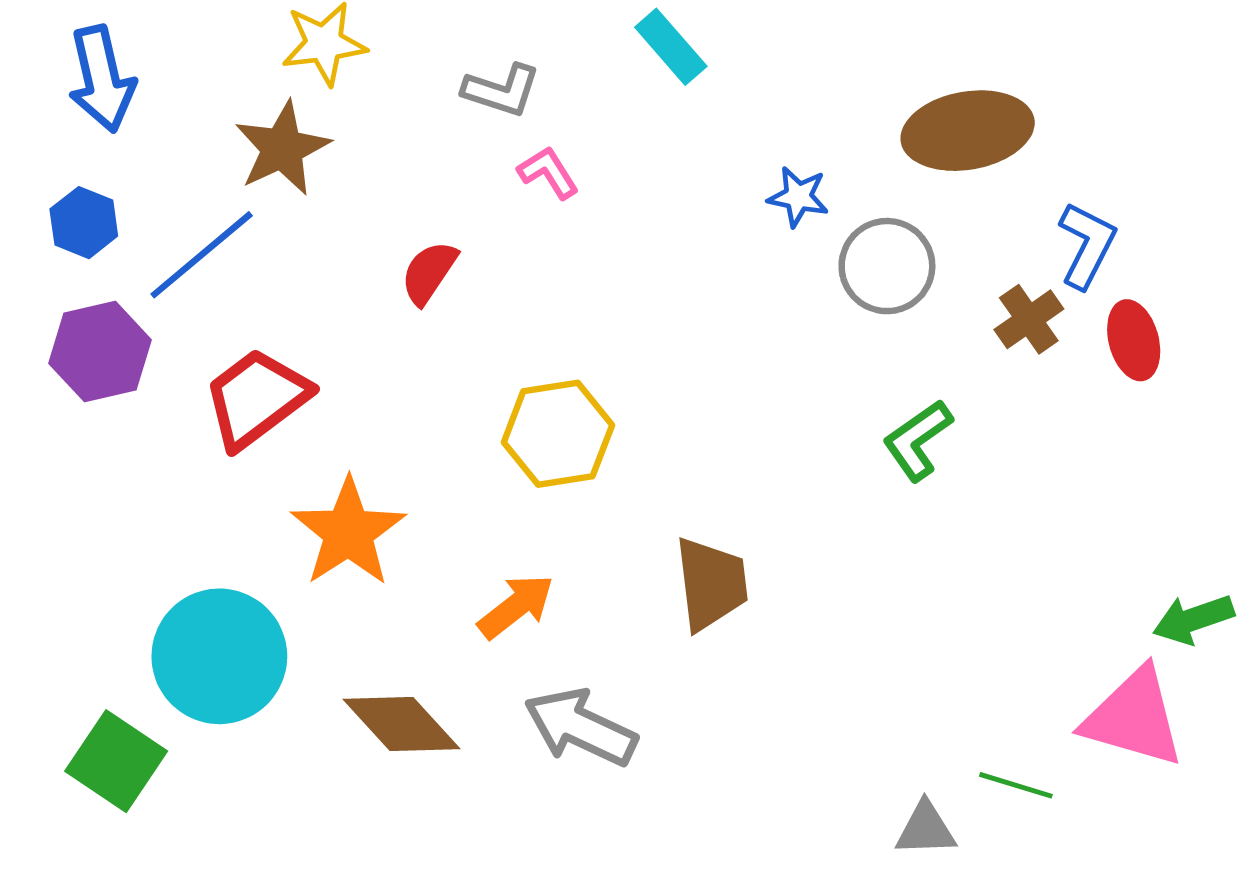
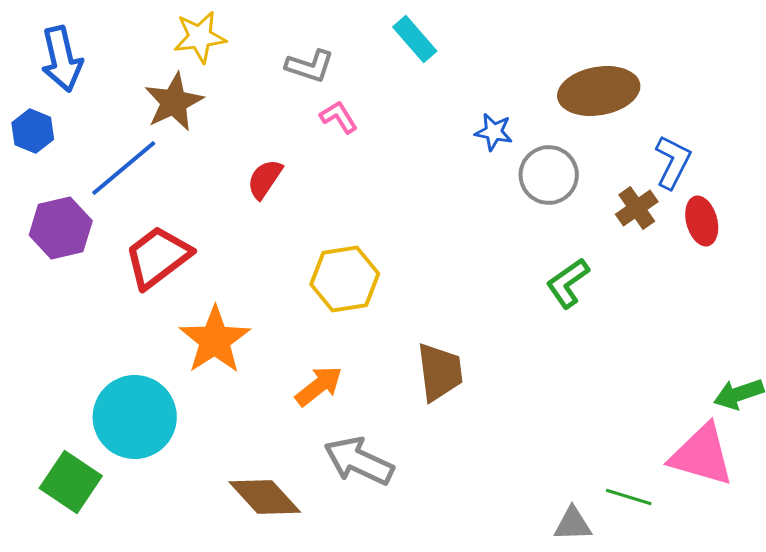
blue hexagon: (84, 223) -> (33, 131), moved
brown diamond: (402, 724) -> (265, 497), moved

